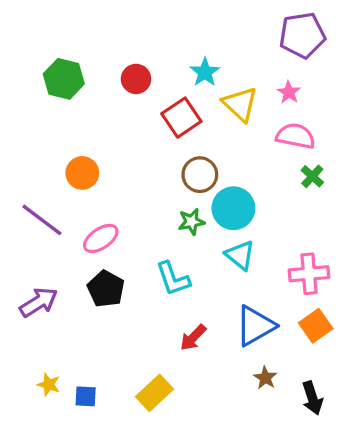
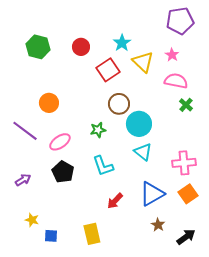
green star: (191, 222) -> (98, 130), moved
purple arrow: (39, 302) -> (23, 180), size x0.7
yellow star: (49, 385) -> (32, 220), moved
yellow rectangle: (154, 393) -> (92, 234), turned -60
black arrow: (312, 398) -> (186, 237), turned -108

